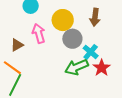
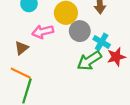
pink arrow: (39, 33) -> (43, 32), turned -78
red star: (102, 68) -> (116, 57), turned 30

